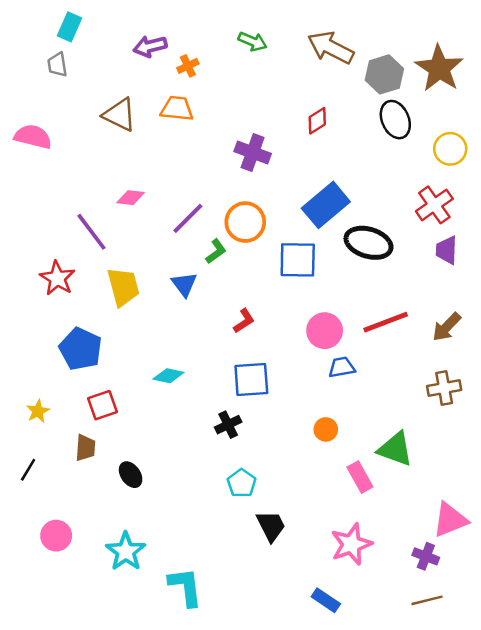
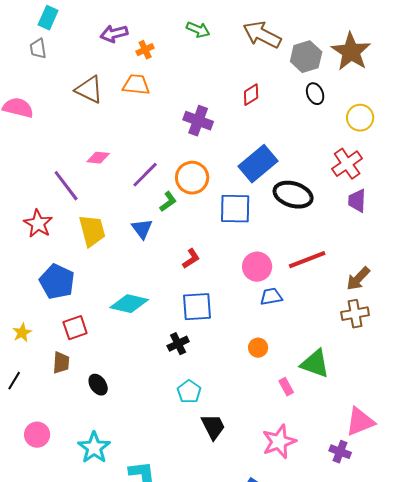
black ellipse: (395, 120) -> (315, 94), size x0.7
brown arrow: (447, 327) -> (358, 279), moved
cyan diamond: (168, 376) -> (129, 304), size x1.5
pink rectangle: (360, 477) -> (286, 387), size x0.7

